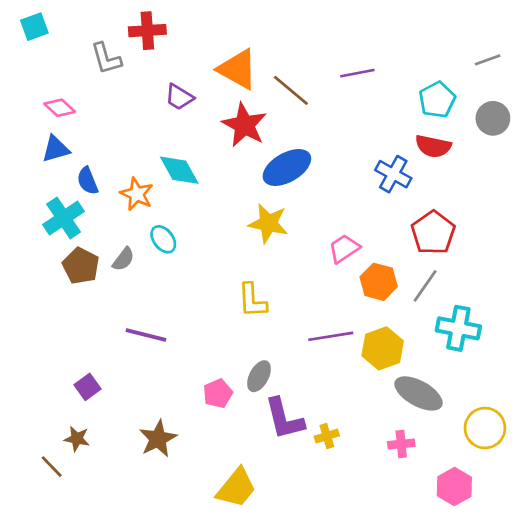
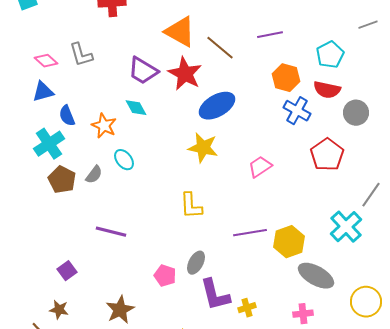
gray L-shape: (106, 58) -> (81, 55), moved
purple trapezoid: (179, 97) -> (143, 71), moved, size x1.4
gray circle: (493, 118) -> (356, 113), moved
cyan diamond: (179, 170) -> (136, 108), size x0.7
orange hexagon: (379, 282) -> (286, 78), moved
gray line: (425, 286) -> (371, 195), moved
cyan cross: (458, 328) -> (346, 227), turned 36
pink pentagon: (218, 393) -> (165, 276), turned -30

